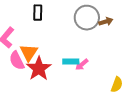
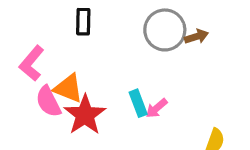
orange triangle: (29, 53) -> (68, 88), turned -42
cyan rectangle: (71, 62) -> (138, 103), turned 70

